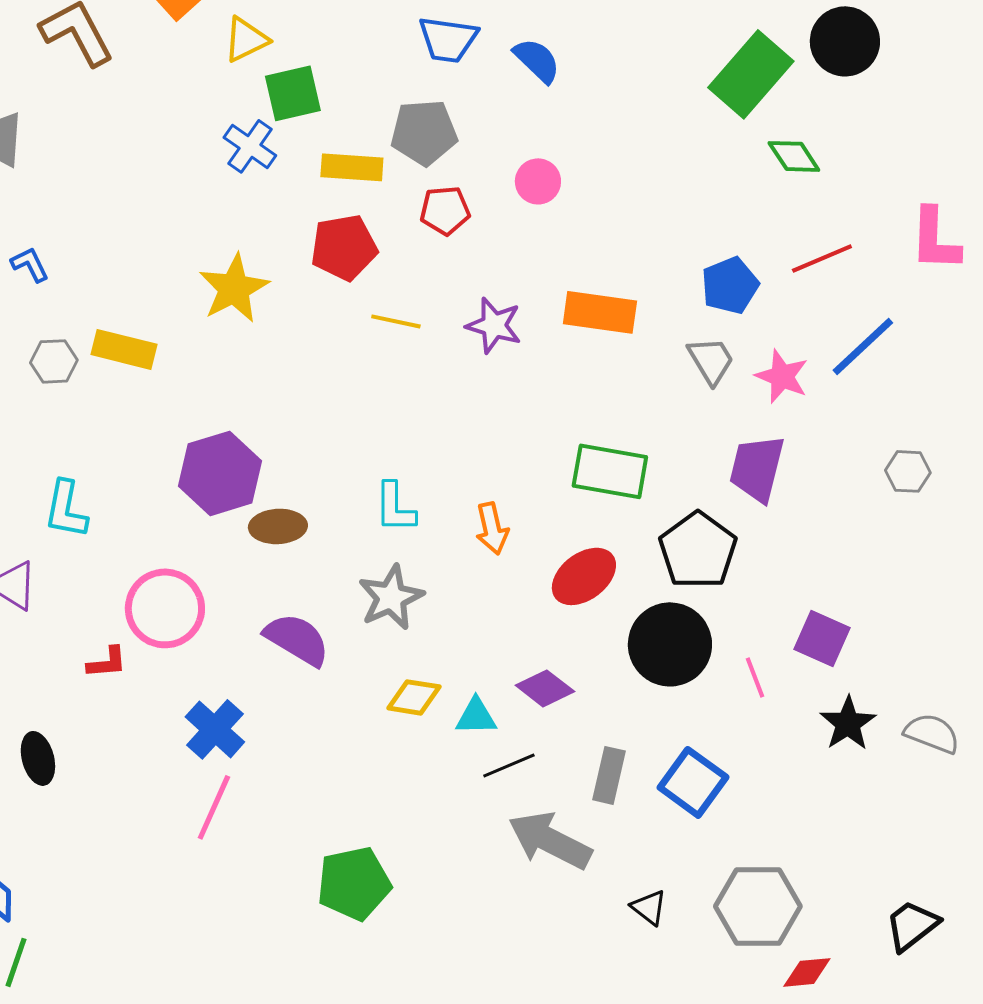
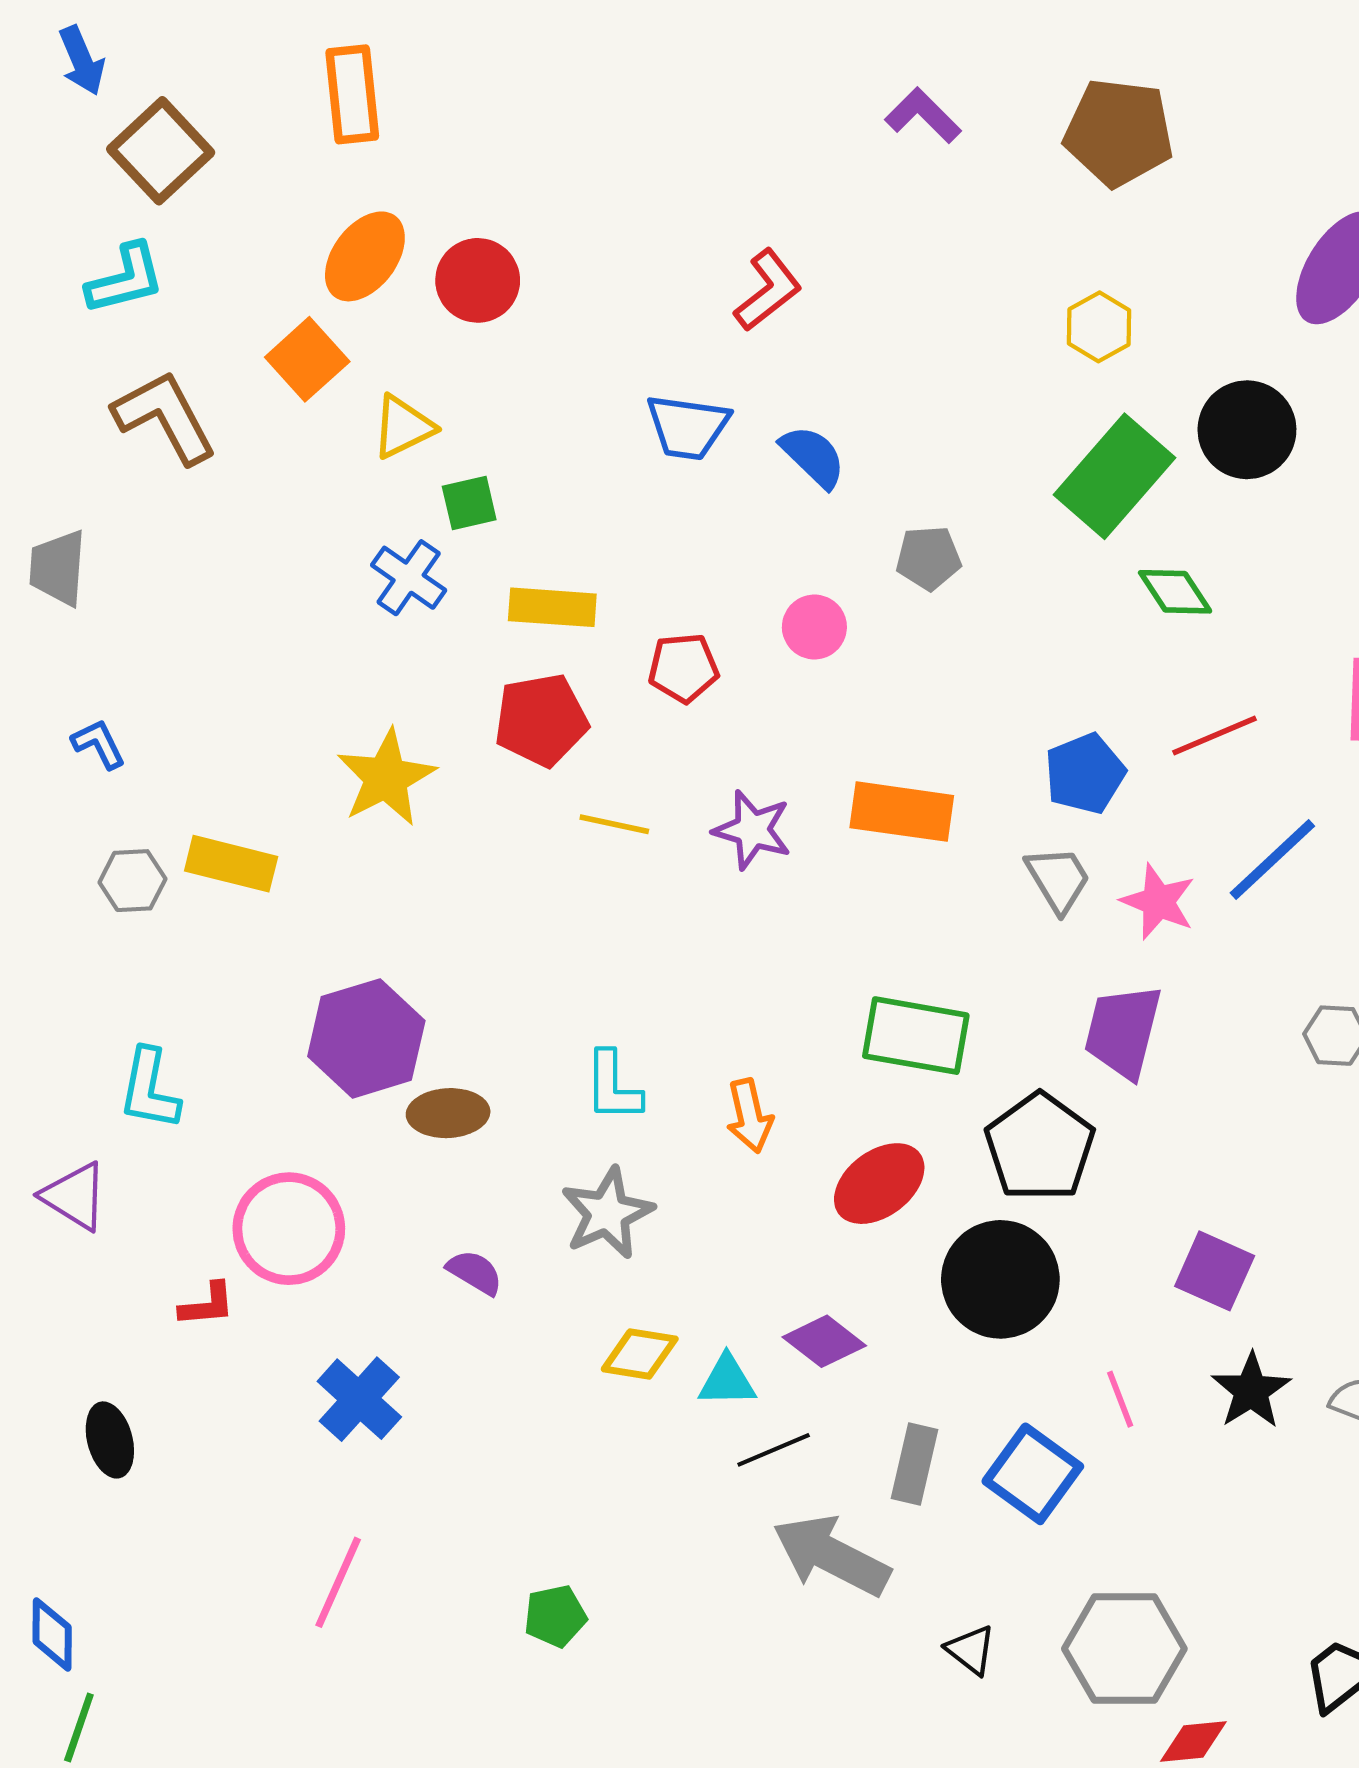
green square: (293, 93) -> (469, 503), size x0.7
gray pentagon: (424, 132) -> (929, 558), moved, size x0.7
purple semicircle: (297, 639) -> (475, 1272), size x0.6
pink line: (755, 677) -> (1120, 1399), moved
pink line: (214, 807) -> (338, 1582), moved
green pentagon: (354, 883) -> (555, 1616), size x0.6

